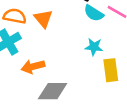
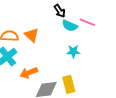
yellow rectangle: (111, 70) -> (69, 84), moved

